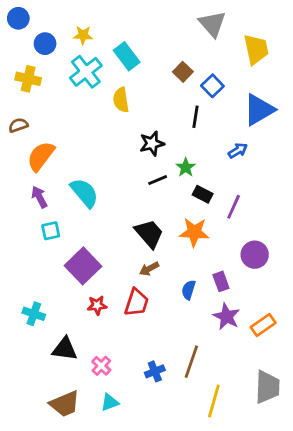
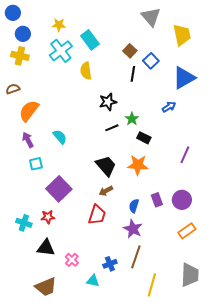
blue circle: (45, 44) -> (23, 34), moved
black line: (196, 117) -> (133, 74), moved
cyan semicircle: (84, 193) -> (60, 137), size x0.7
purple line: (234, 207) -> (185, 155), moved
purple circle: (255, 255) -> (182, 200), moved
red star: (97, 305) -> (48, 217), moved
purple star: (227, 317) -> (133, 229), moved
cyan triangle: (110, 402) -> (93, 281), moved, turned 32

